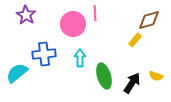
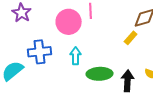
green ellipse: (104, 76) -> (100, 74), turned -75
black arrow: (132, 83) -> (128, 81), turned -30

